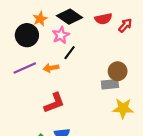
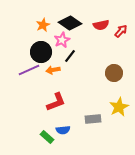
black circle: (27, 35) -> (41, 52), moved
gray rectangle: (110, 84) -> (93, 119), moved
yellow star: (123, 108) -> (119, 107), turned -30

